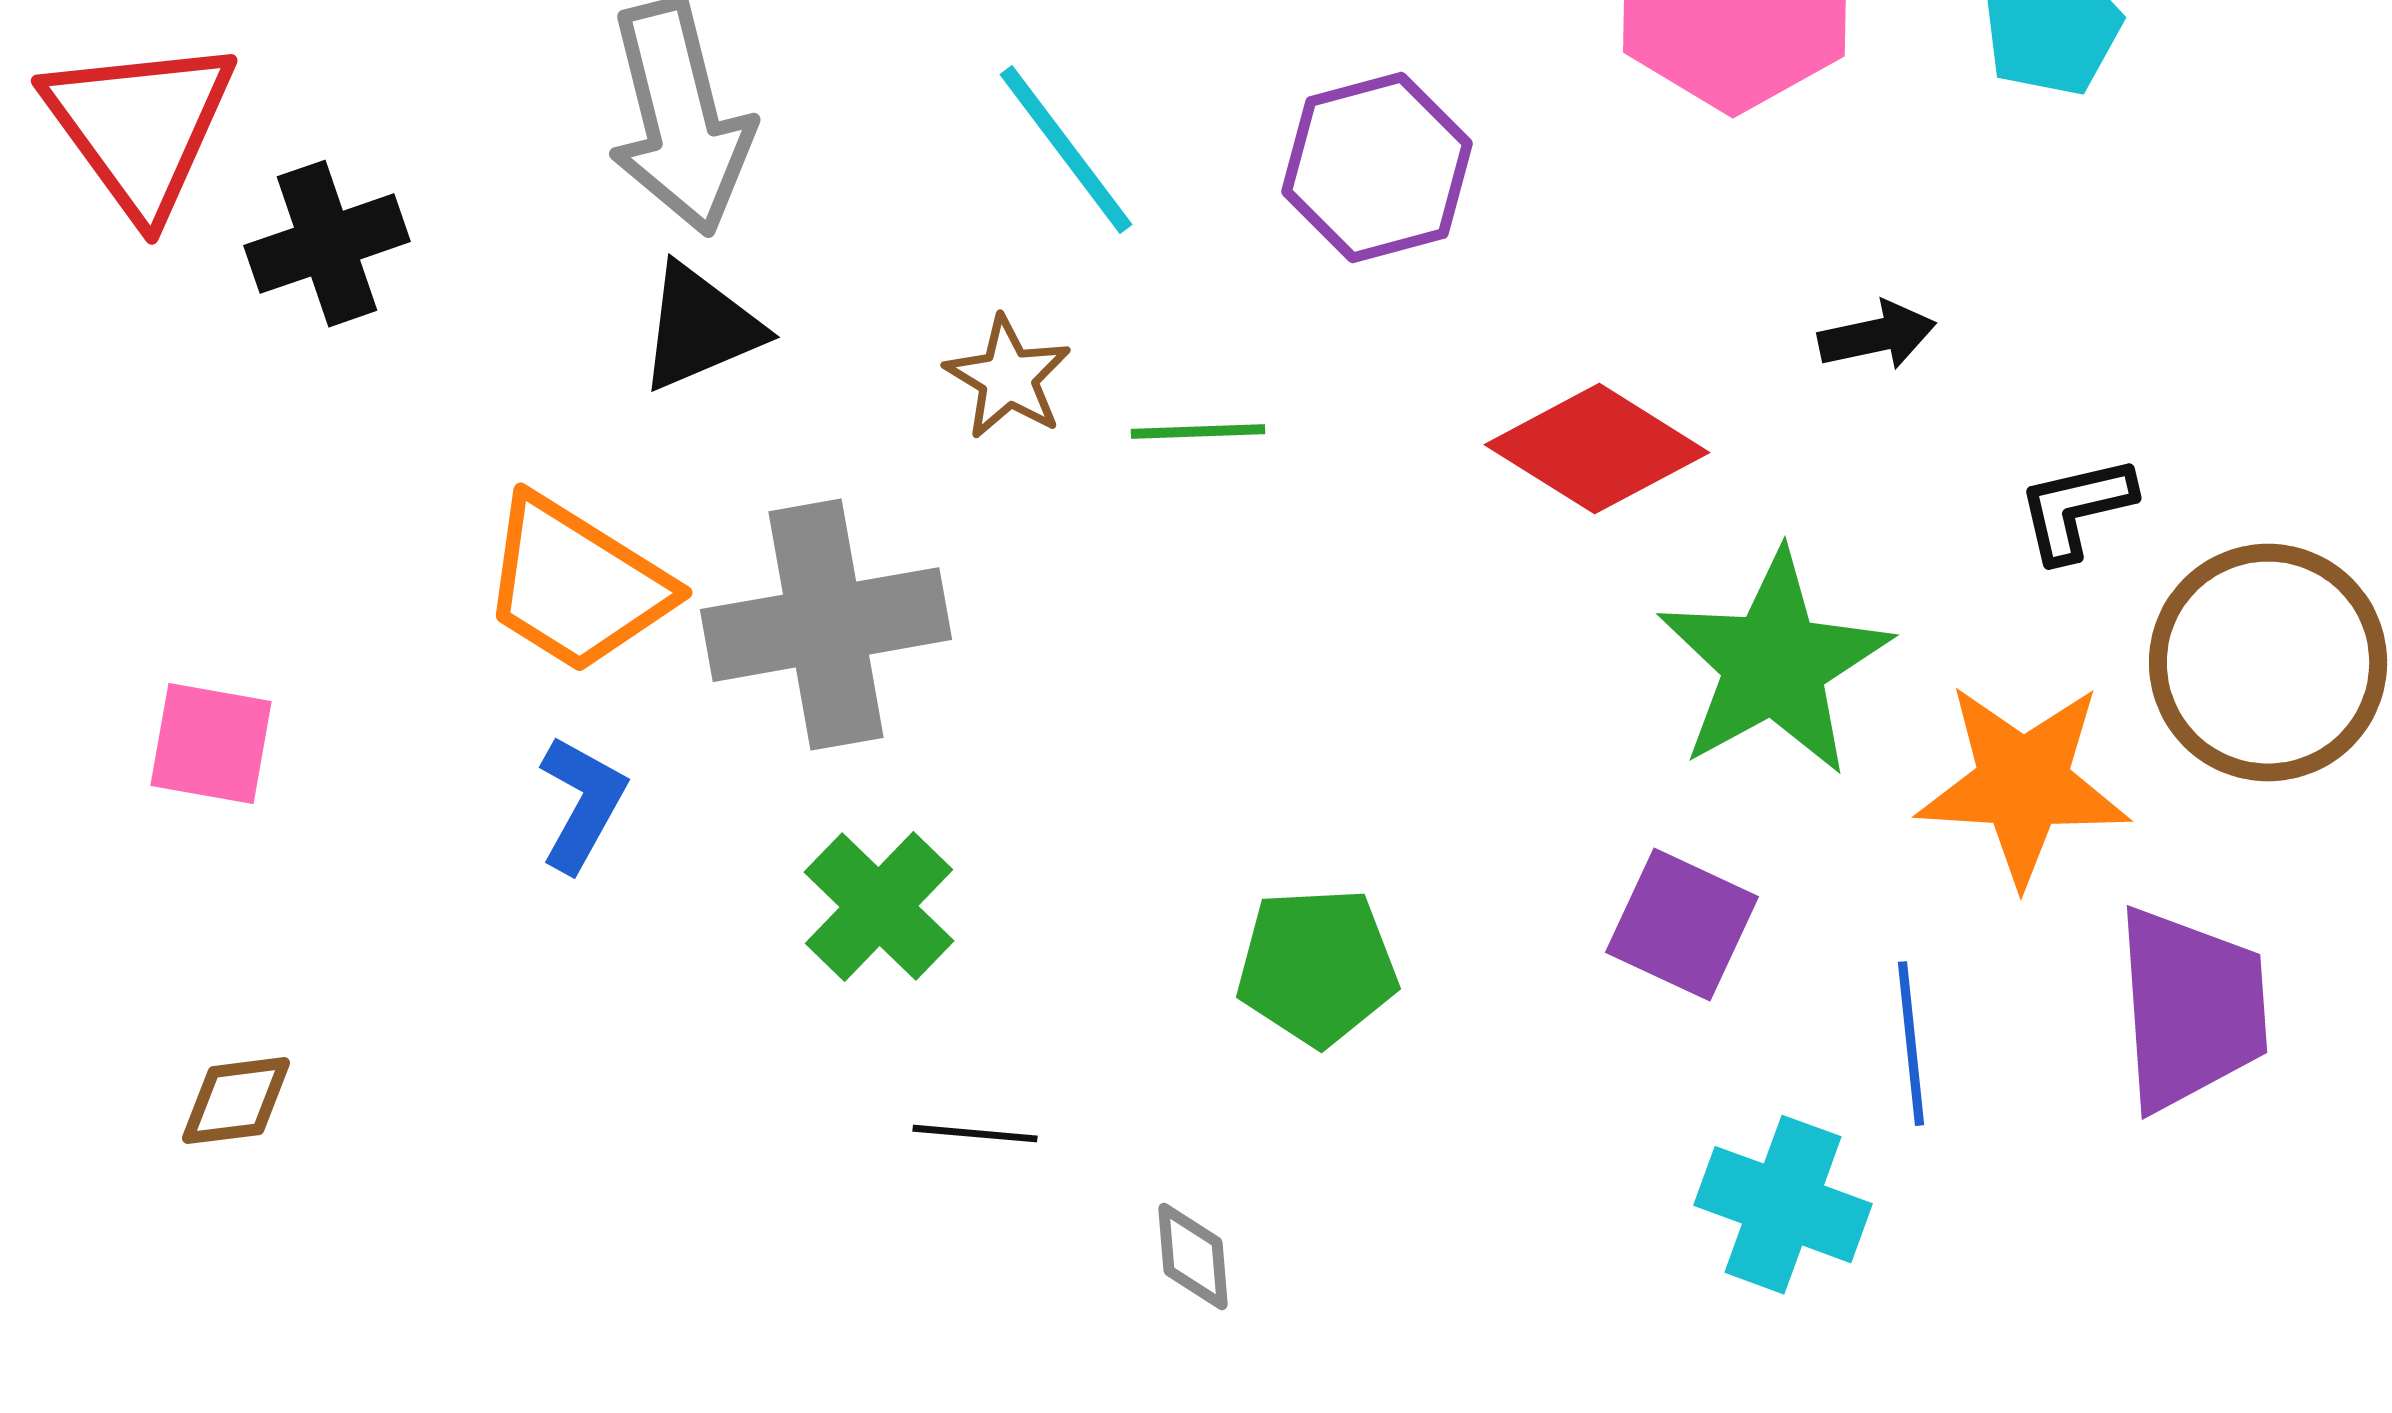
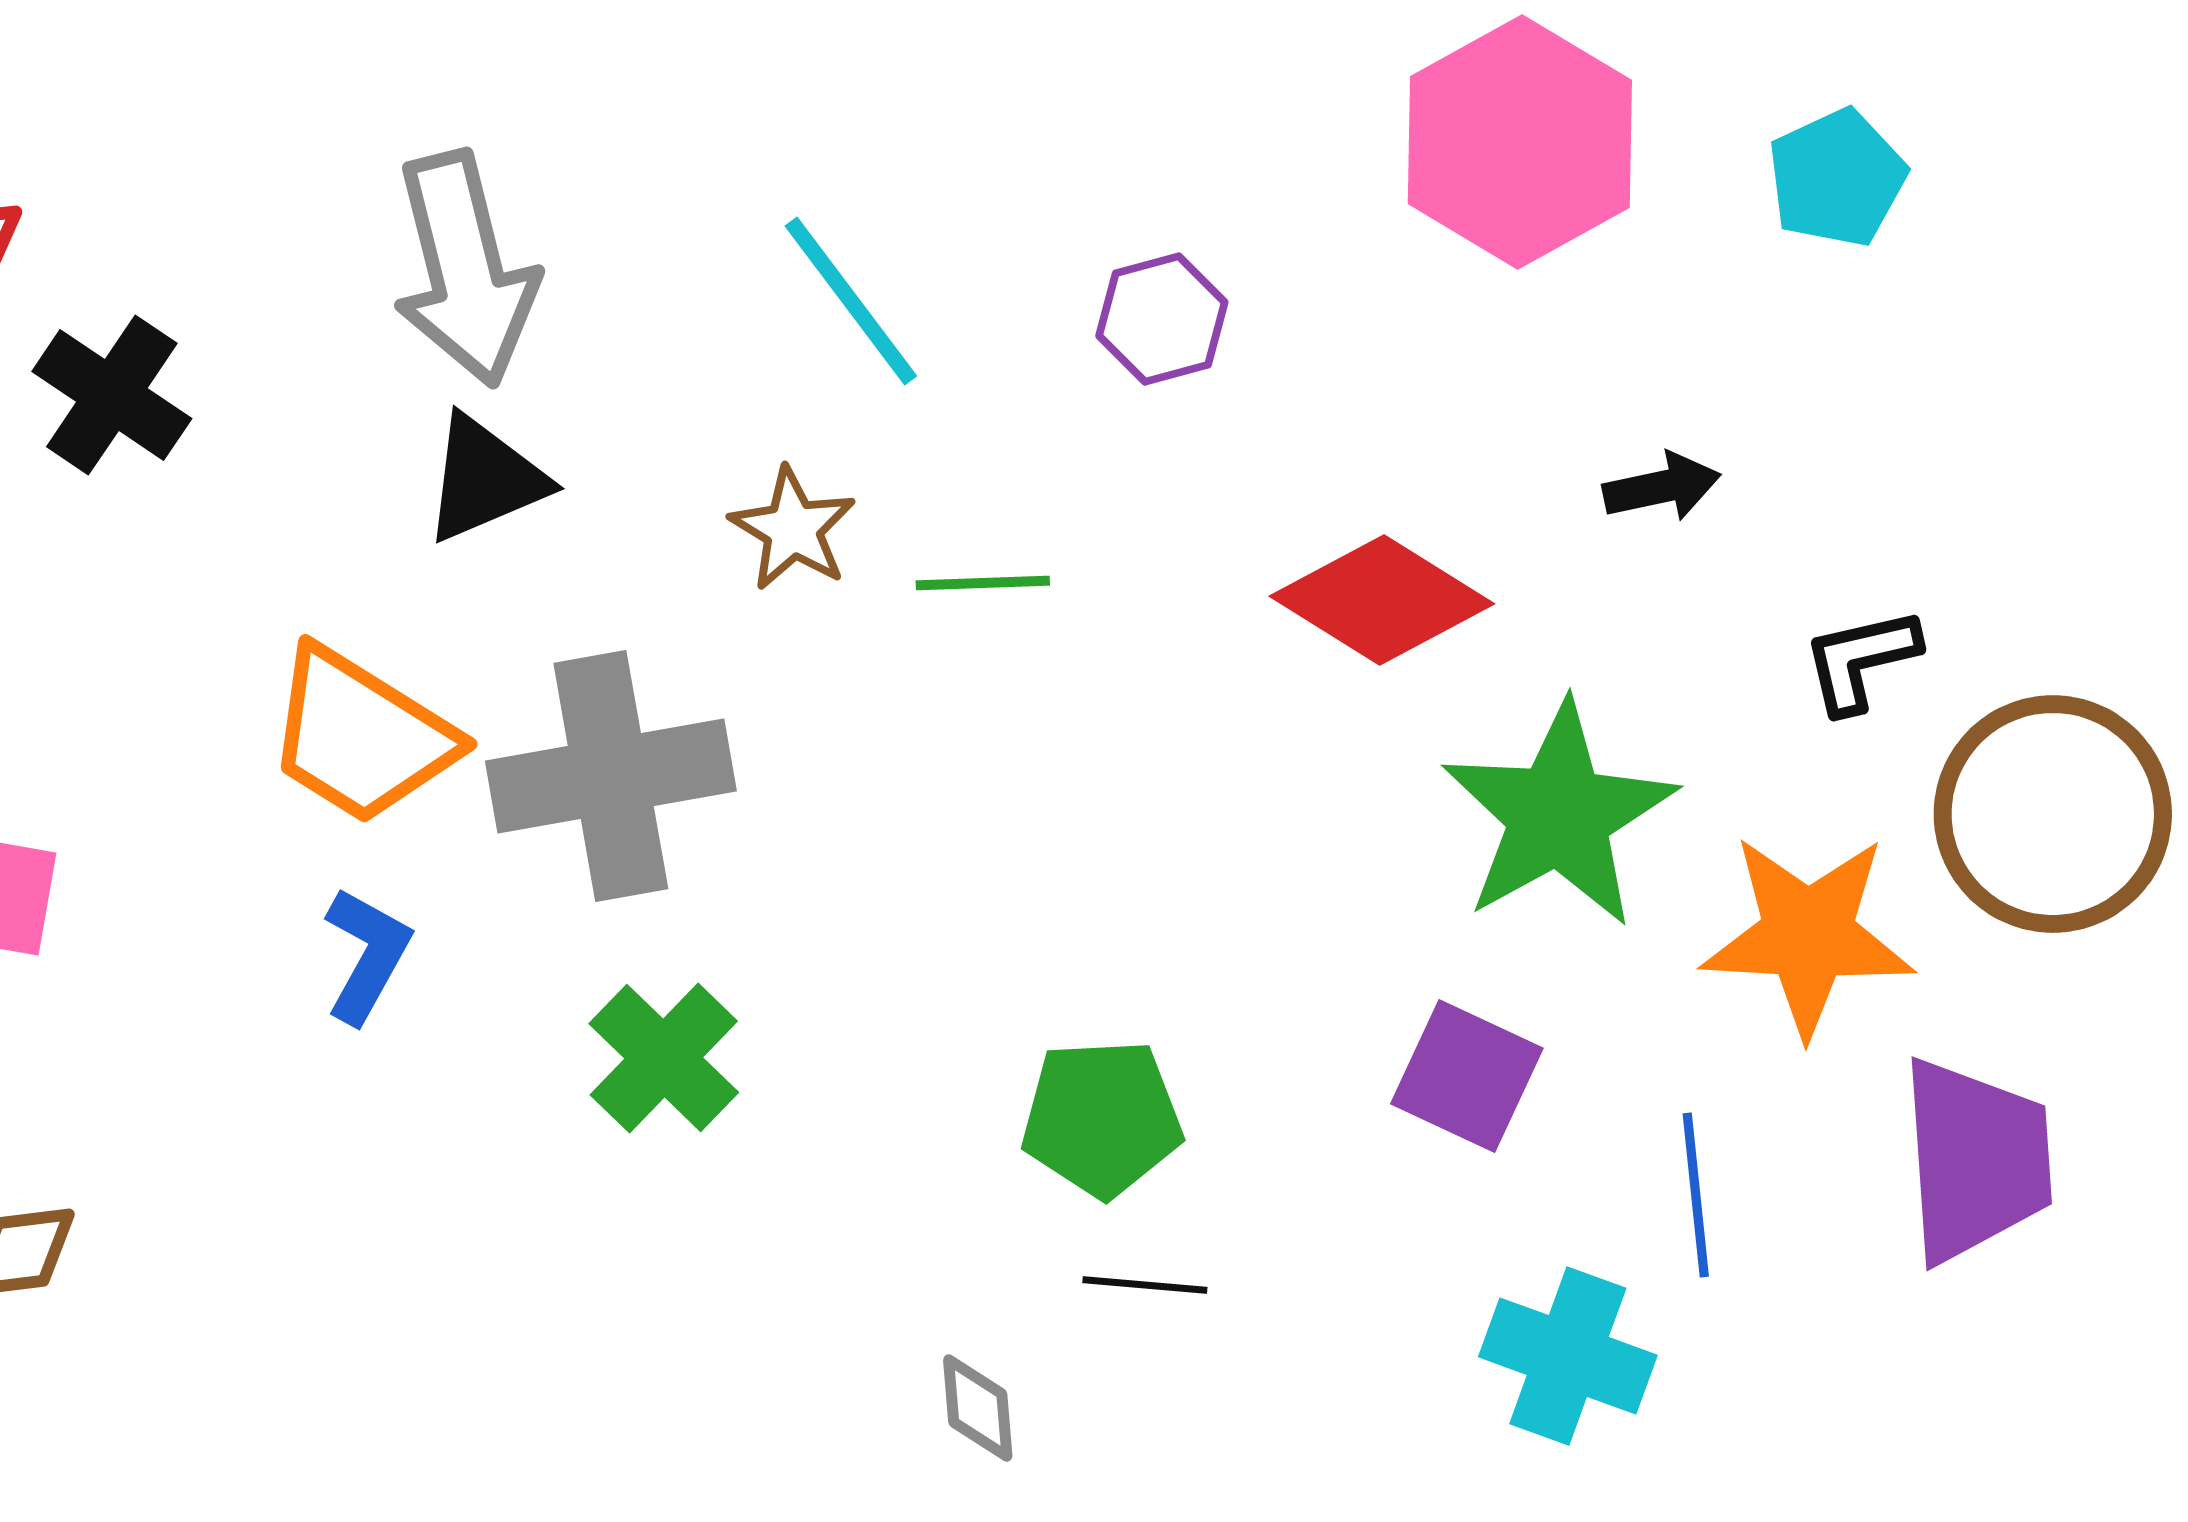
purple hexagon: (1377, 168) -> (1162, 319), size x0.7
black cross: (327, 244) -> (112, 395), turned -37
black line: (975, 1134) -> (1145, 1285), moved

